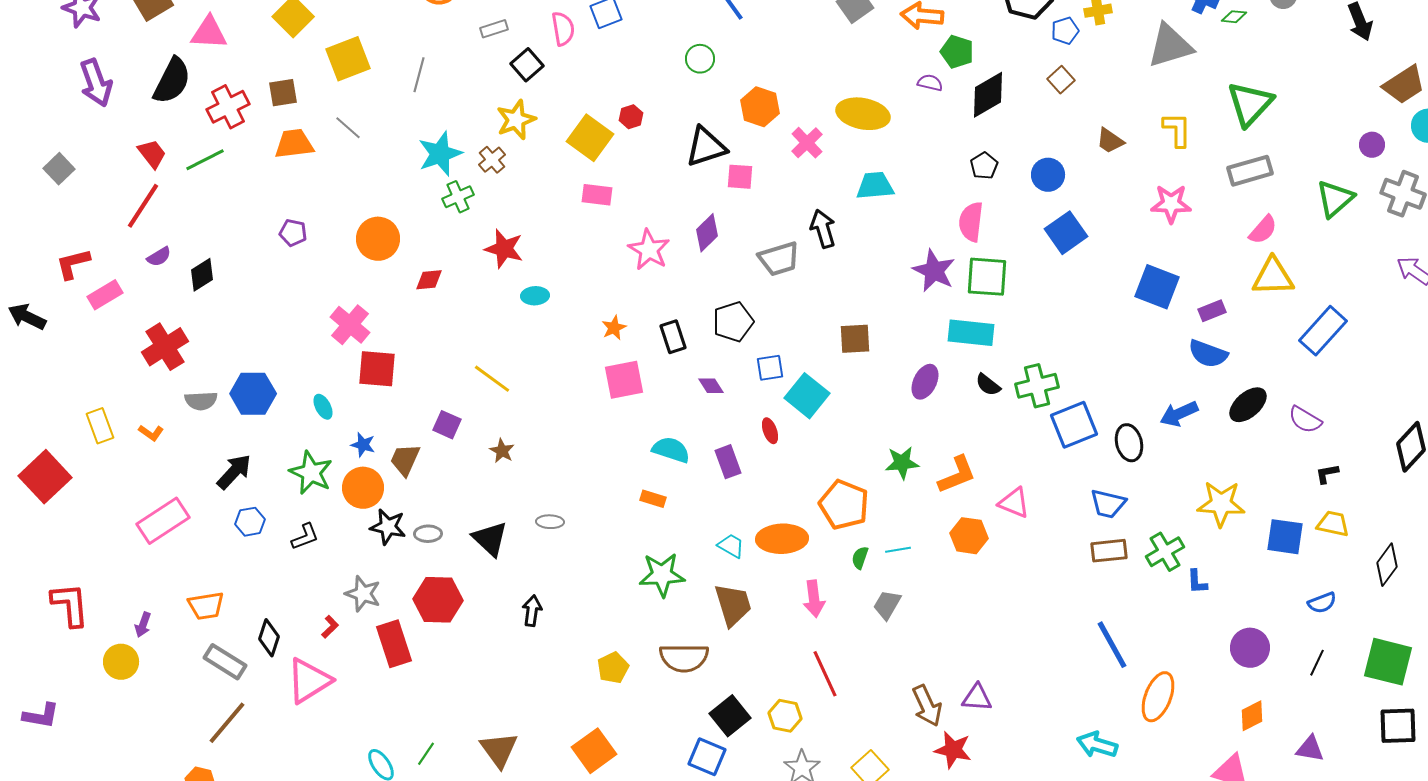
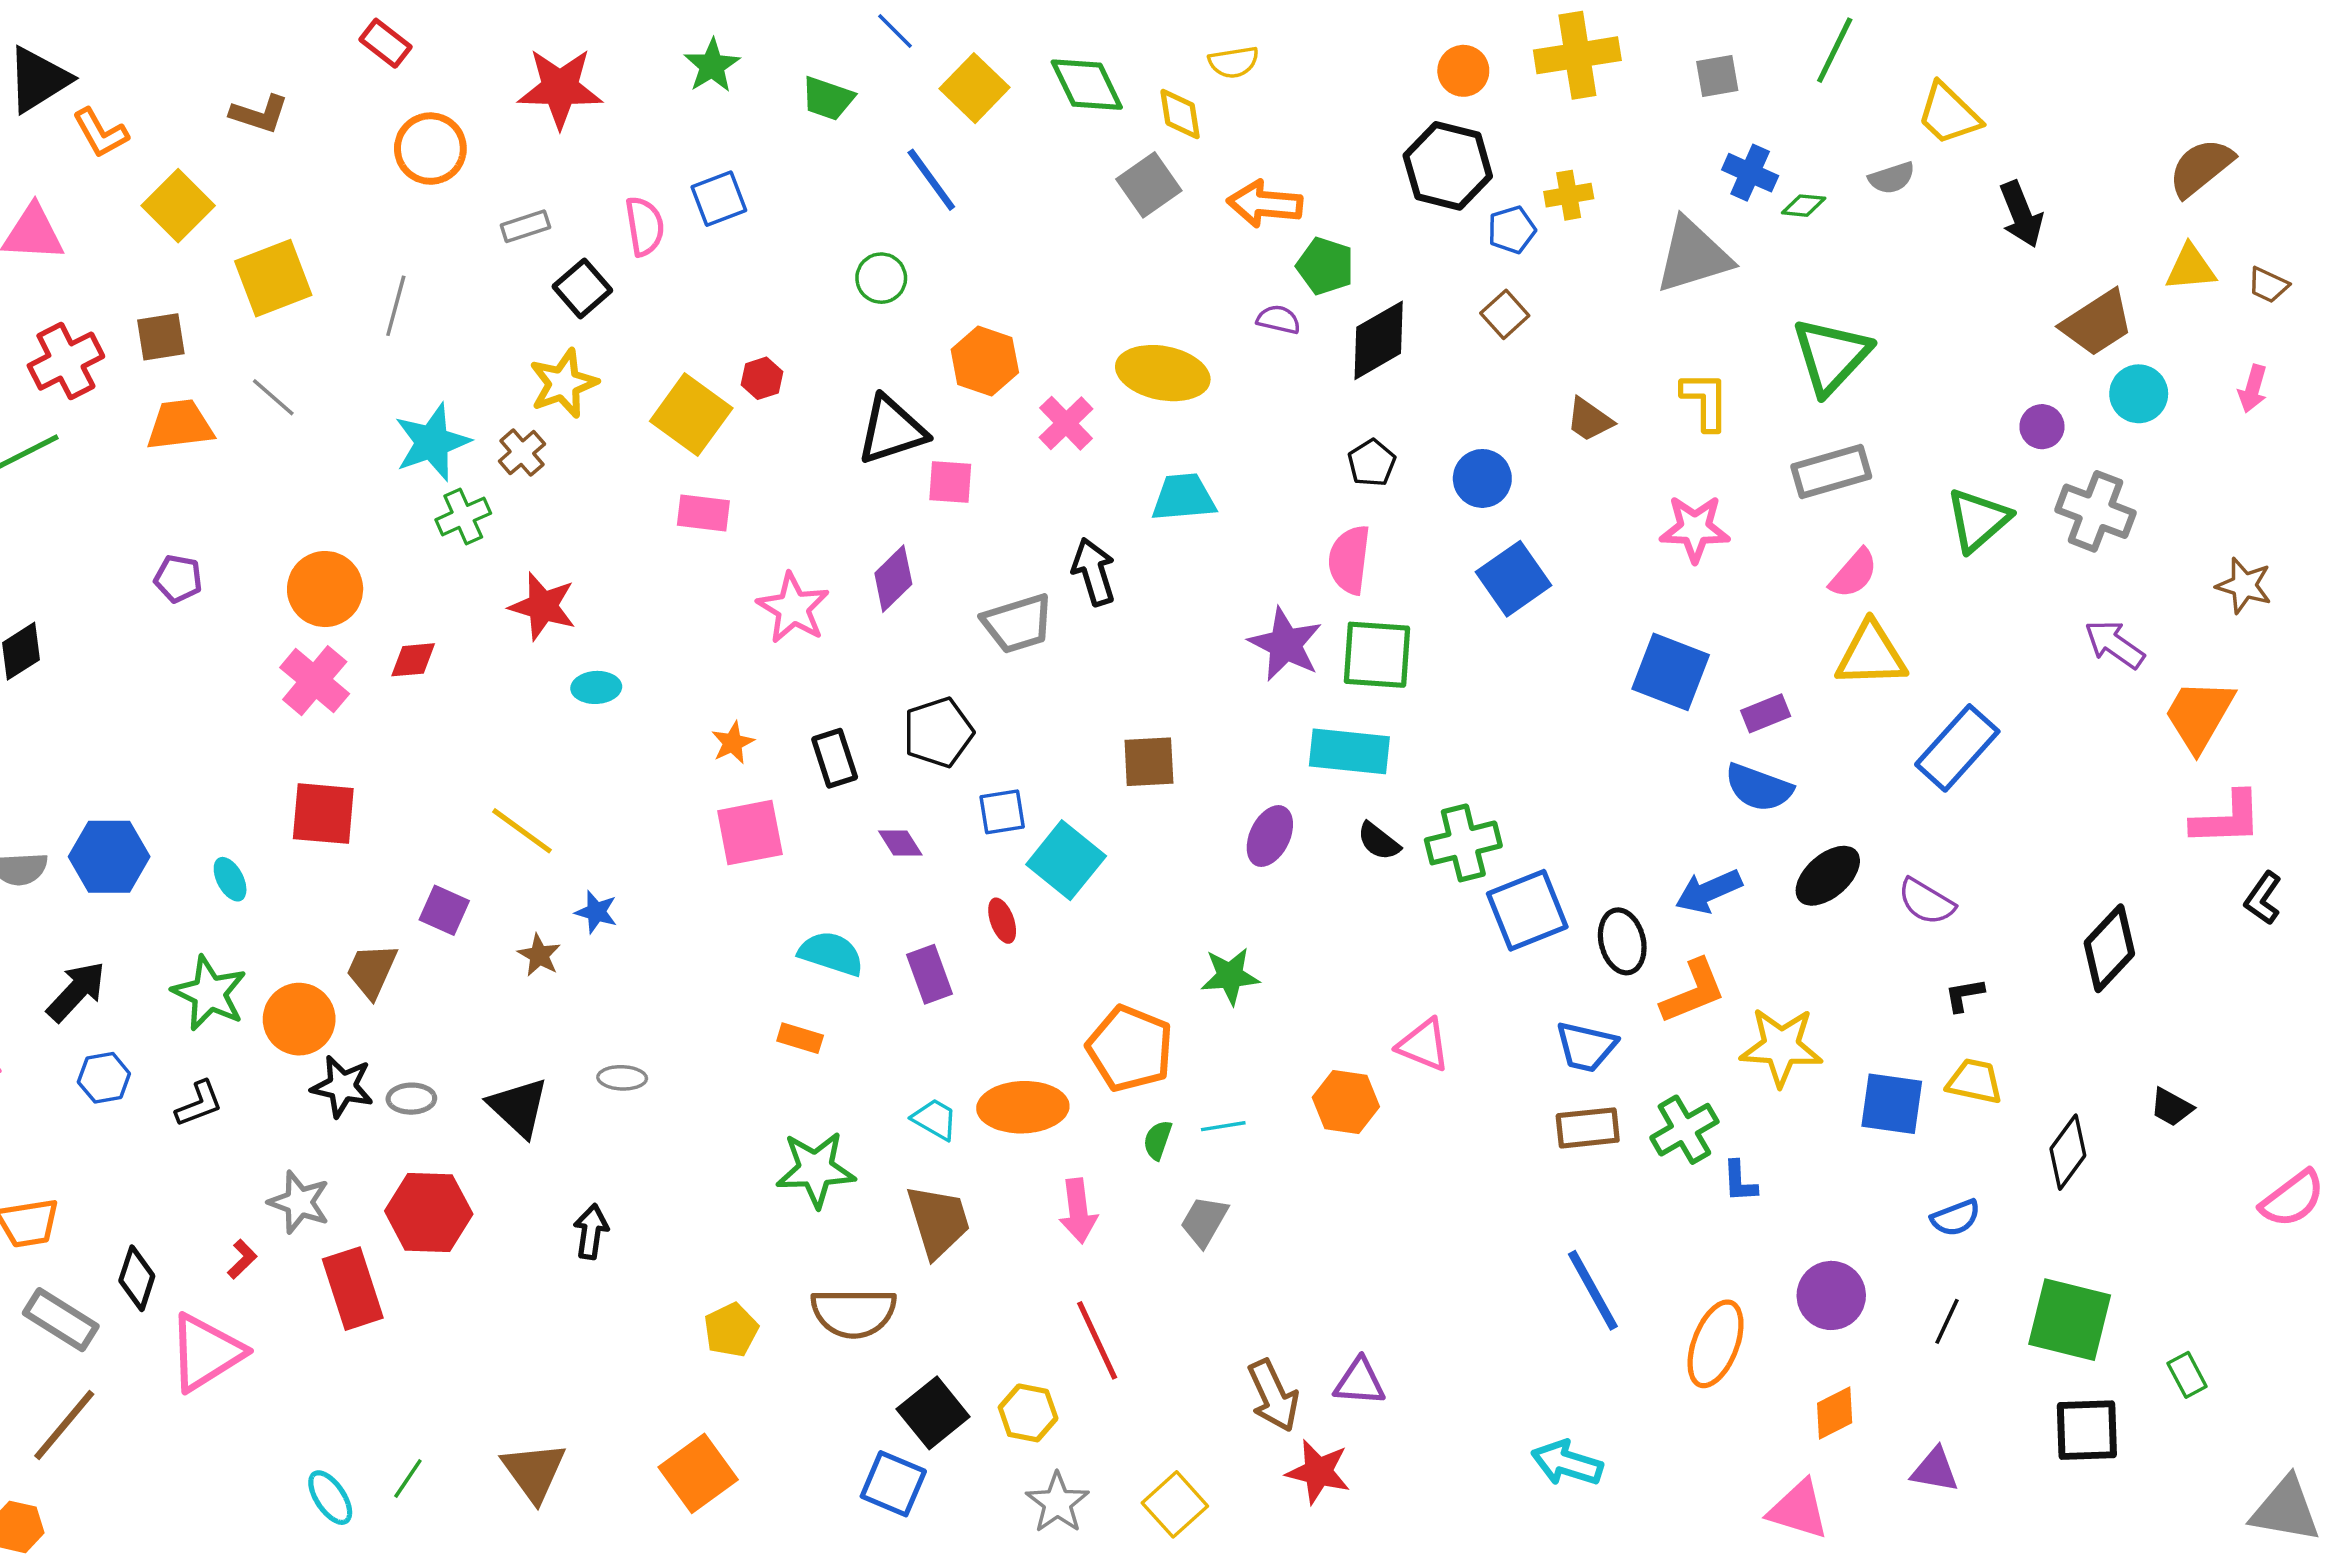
pink cross: (350, 325) -> (315, 681), moved
blue star: (363, 445) -> (596, 912), moved
orange L-shape: (957, 475) -> (1693, 991), moved
orange ellipse: (1158, 697) -> (1716, 1344), moved

